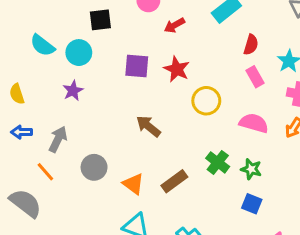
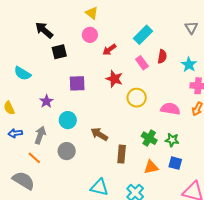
cyan circle: (79, 53) -> (68, 120), moved
purple square: (137, 66) -> (77, 83), moved
pink rectangle: (255, 77) -> (142, 63), moved
brown arrow: (148, 126) -> (99, 134), moved
brown rectangle: (174, 181) -> (122, 154), turned -42
orange triangle: (133, 184) -> (151, 167), moved, turned -42

